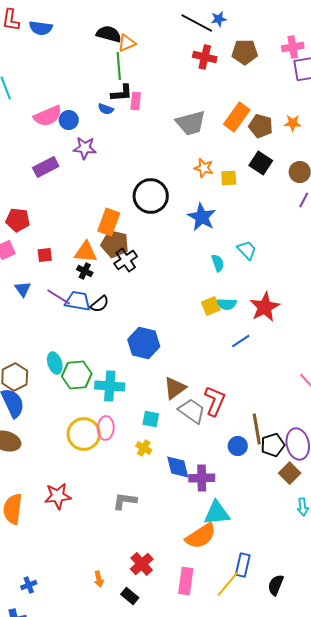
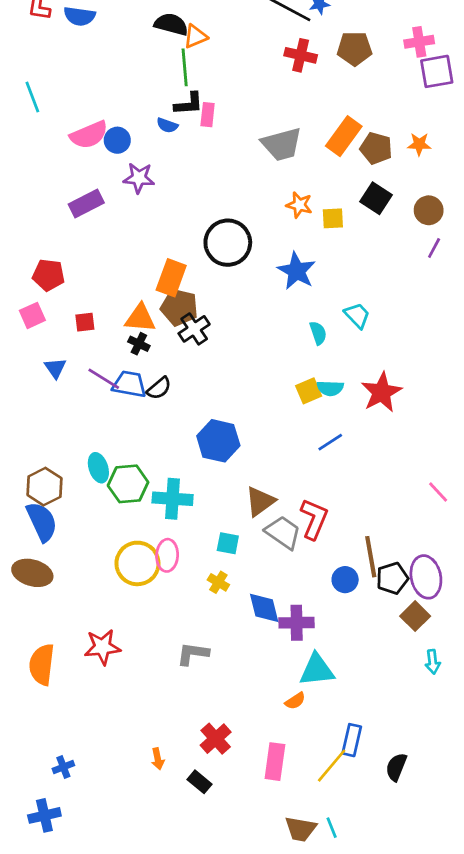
blue line: (241, 341) -> (330, 442), moved
orange semicircle: (201, 536) -> (295, 701), size x0.5

